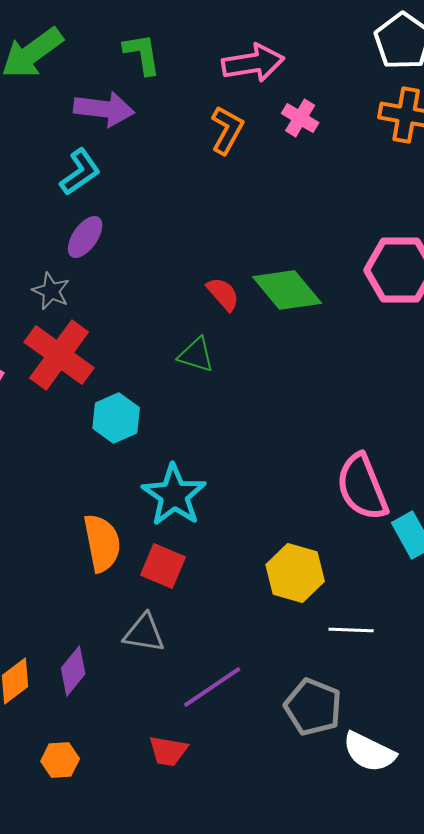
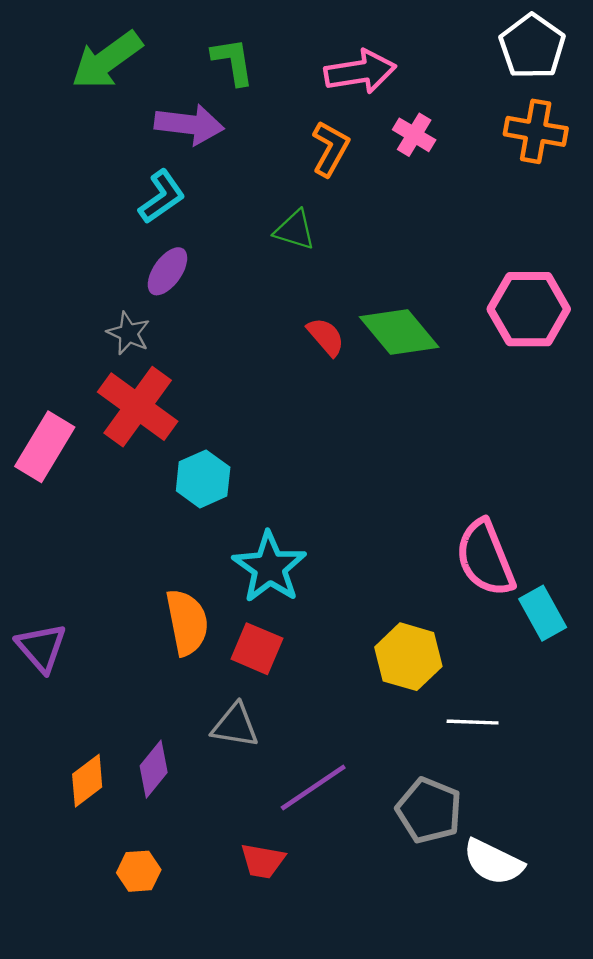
green triangle: (196, 355) -> (295, 230), moved

